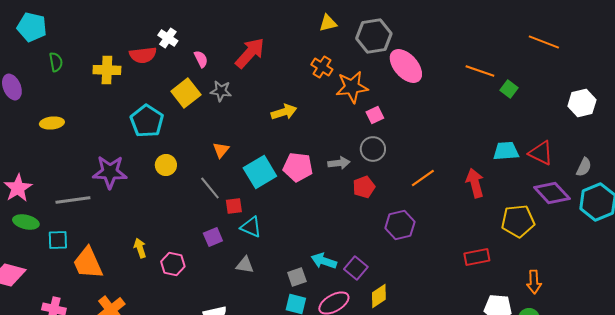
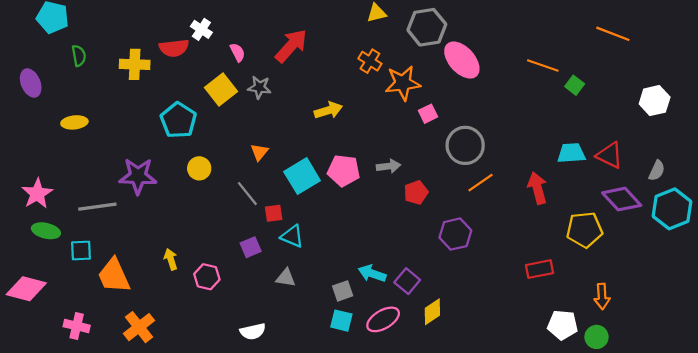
gray circle: (373, 149) -> (465, 145), moved, size x1.4

